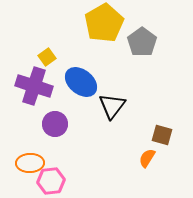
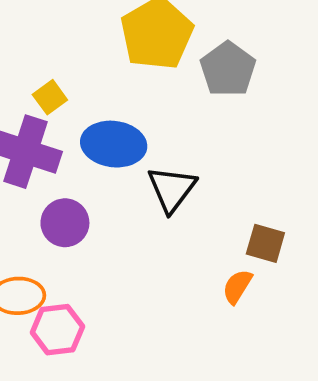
blue ellipse: (81, 82) -> (114, 144), turned -32

